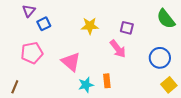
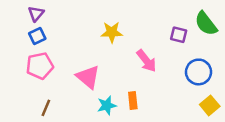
blue square: (44, 24) -> (37, 36), moved
purple square: (127, 28) -> (179, 35), moved
brown line: (15, 87) -> (46, 108), moved

